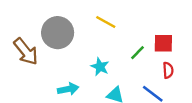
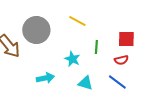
green line: (137, 53) -> (96, 47), moved, turned -40
red semicircle: (168, 70) -> (121, 60), moved, turned 80

